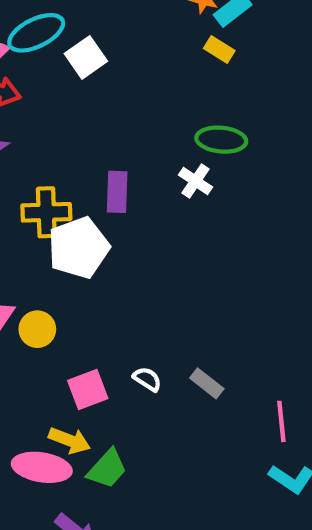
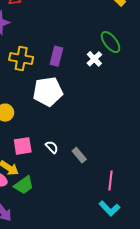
green ellipse: (221, 140) -> (111, 42), turned 35
white pentagon: (79, 248) -> (48, 92), moved

